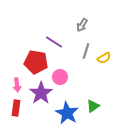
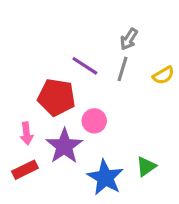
gray line: (86, 51) -> (123, 69), moved
yellow semicircle: (104, 58) -> (163, 75), moved
red rectangle: (16, 108) -> (25, 170), turned 56

